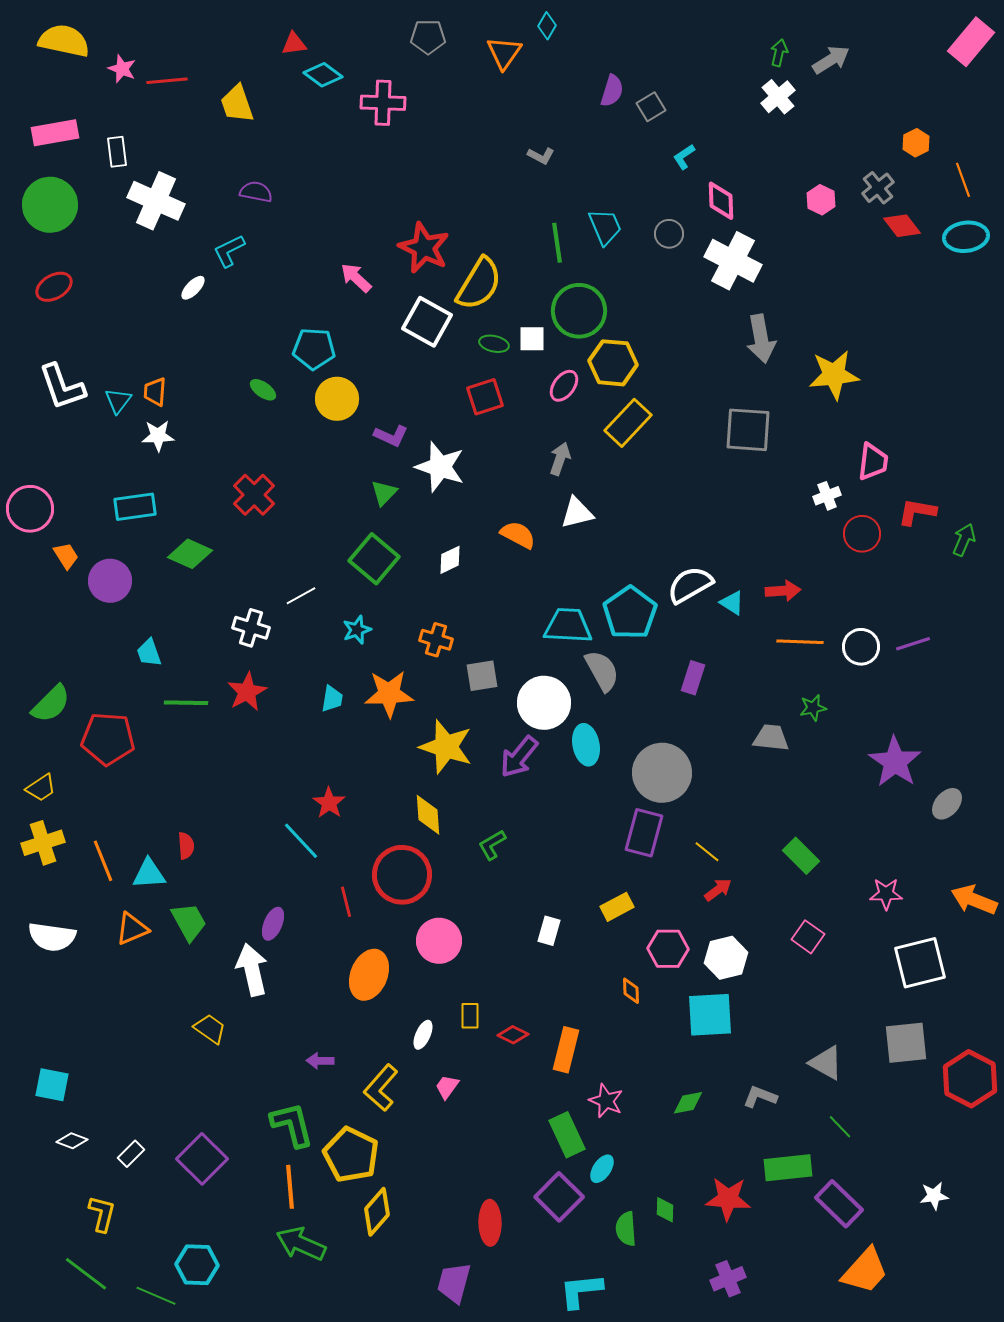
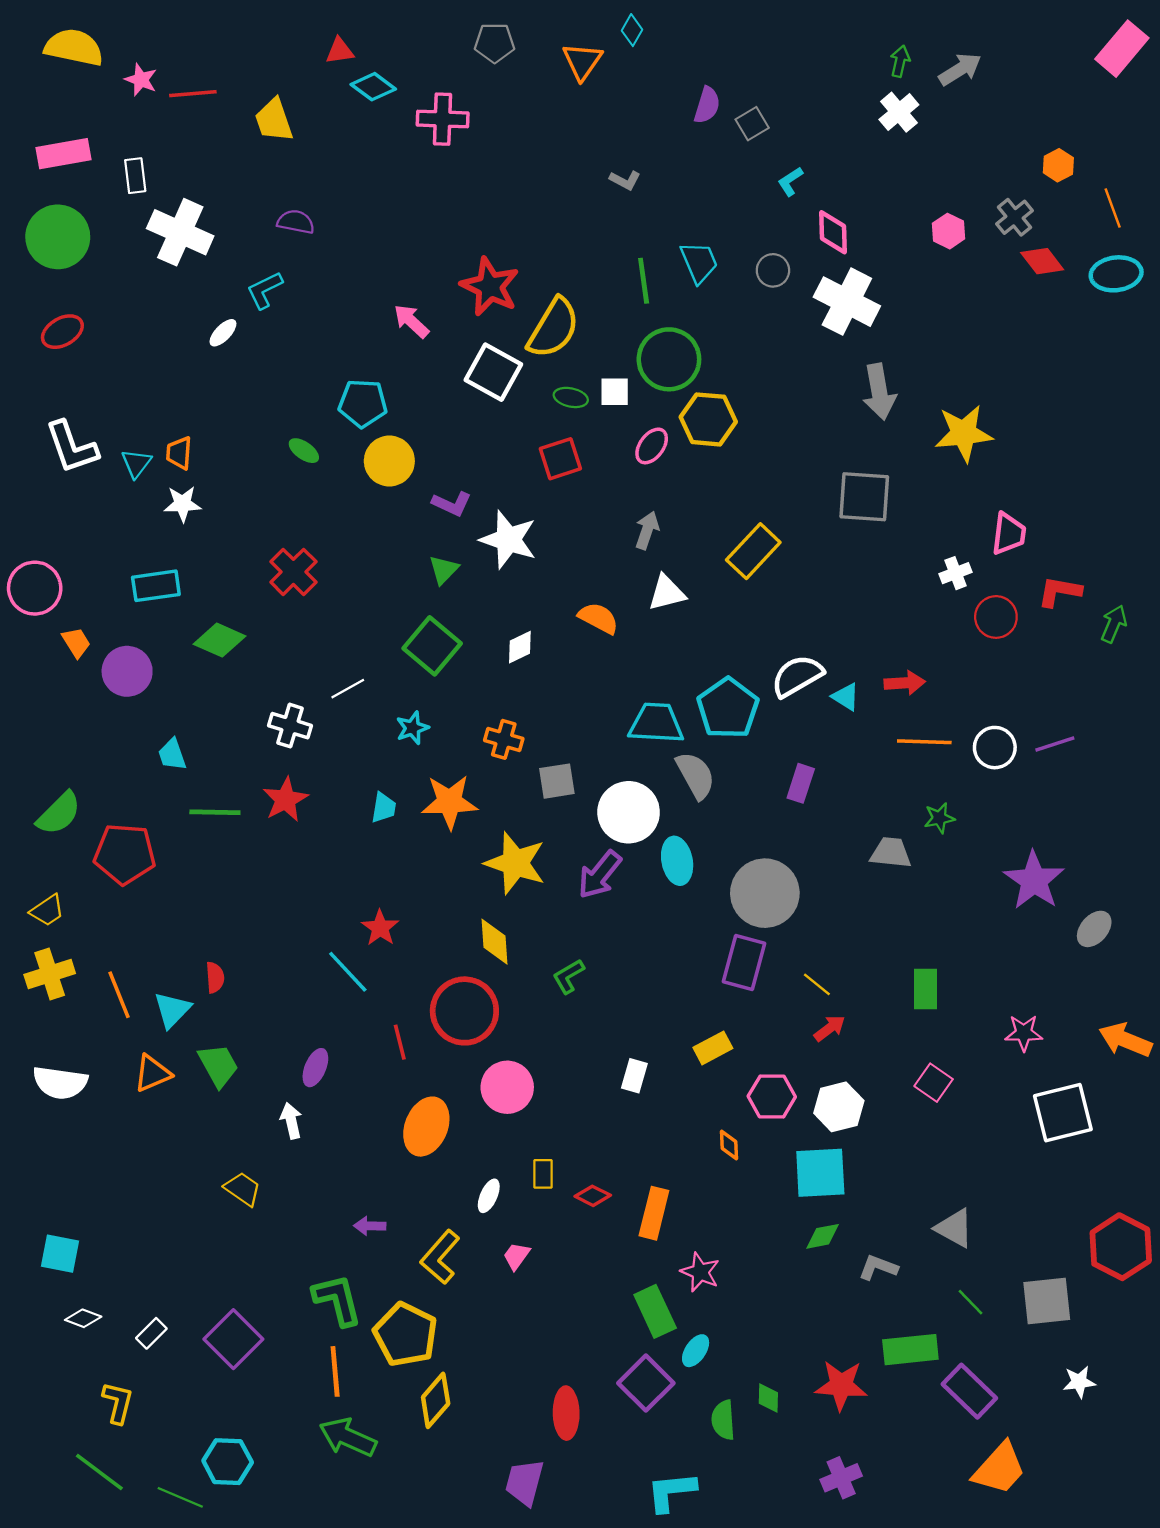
yellow rectangle: (628, 423) -> (753, 551), moved
green rectangle: (801, 856) -> (925, 989), turned 45
cyan triangle: (149, 874) -> (172, 1010), turned -42
white arrow: (252, 970) -> (291, 1121), size x0.6
gray square: (906, 1043) -> (1047, 1301), moved
green diamond: (688, 1103) -> (823, 1236), moved

